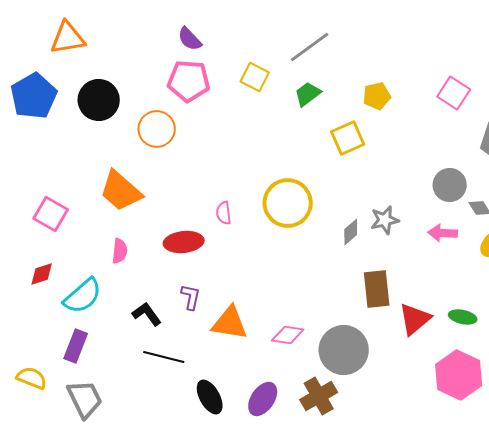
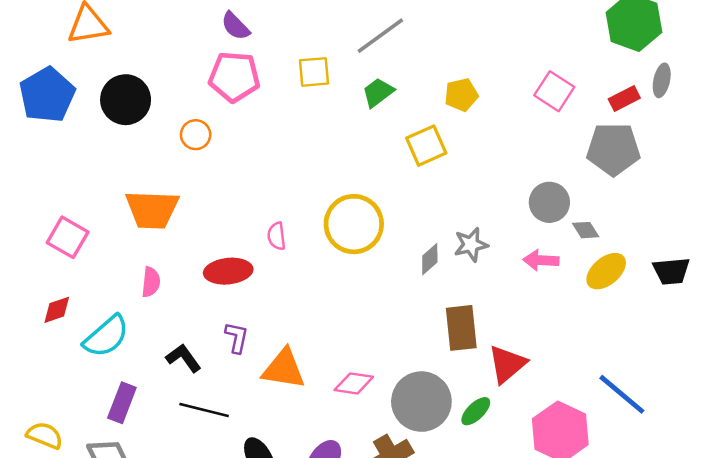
yellow square: (255, 77) -> (314, 72), turned -32
orange circle: (157, 129) -> (196, 135), size x0.7
orange trapezoid: (121, 191) -> (152, 210), turned -39
green ellipse: (463, 317) -> (476, 411), moved, turned -56
purple rectangle: (76, 346) -> (122, 403), moved

